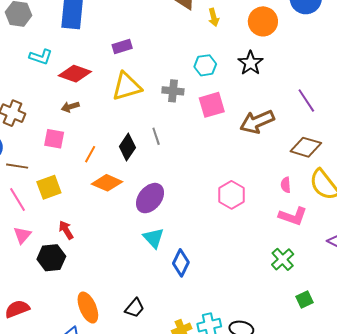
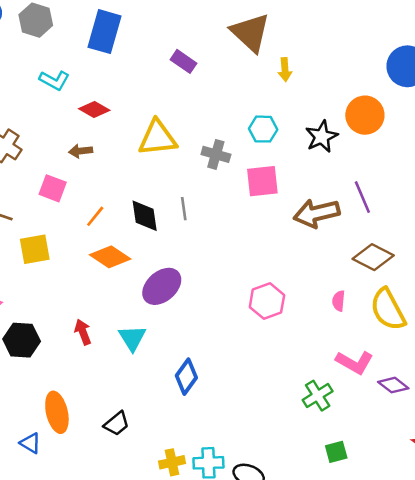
orange circle: (263, 21) -> (365, 115), moved
purple rectangle: (122, 47) -> (184, 61), moved, turned 42
red diamond: (75, 74) -> (94, 110), size x0.7
purple line: (306, 100) -> (362, 197), moved
black diamond: (127, 147) -> (145, 216), turned -52
pink L-shape: (293, 216) -> (355, 362), moved
red arrow: (66, 230) -> (83, 332), moved
cyan triangle: (154, 238) -> (132, 338), moved

